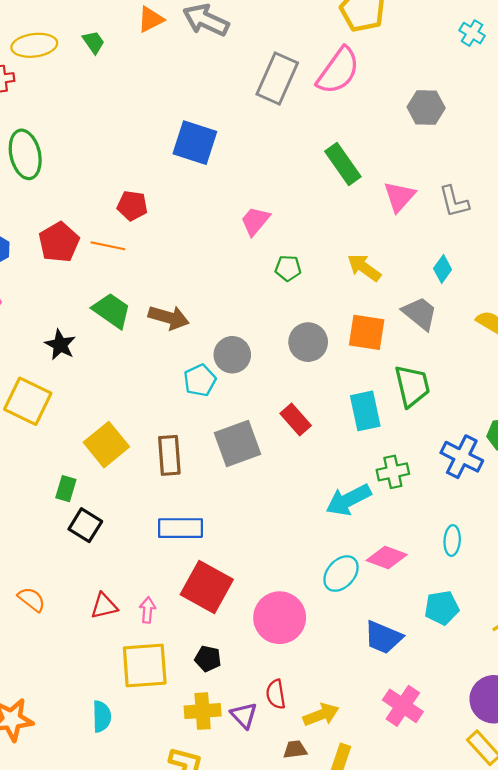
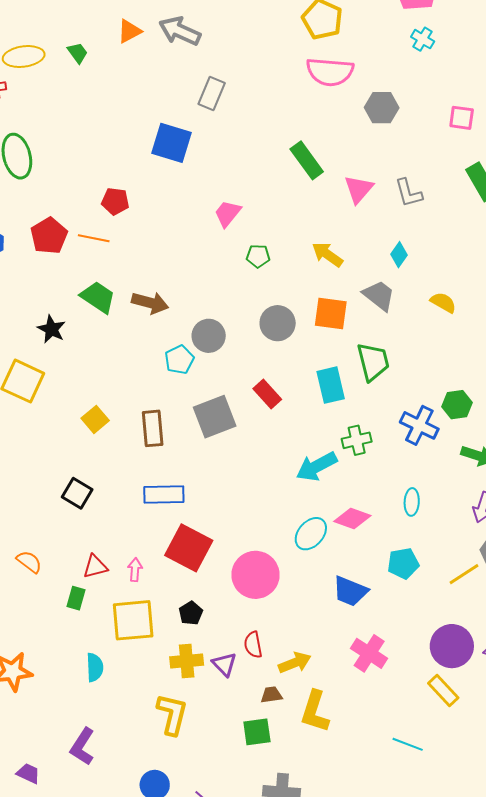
pink semicircle: (338, 71) -> (330, 72), moved, turned 60
gray rectangle: (277, 78) -> (212, 94), moved, size x0.7
yellow square: (106, 445) -> (95, 419), size x0.7
green rectangle: (66, 489) -> (76, 598), moved
black pentagon: (208, 659) -> (191, 613), turned 30

